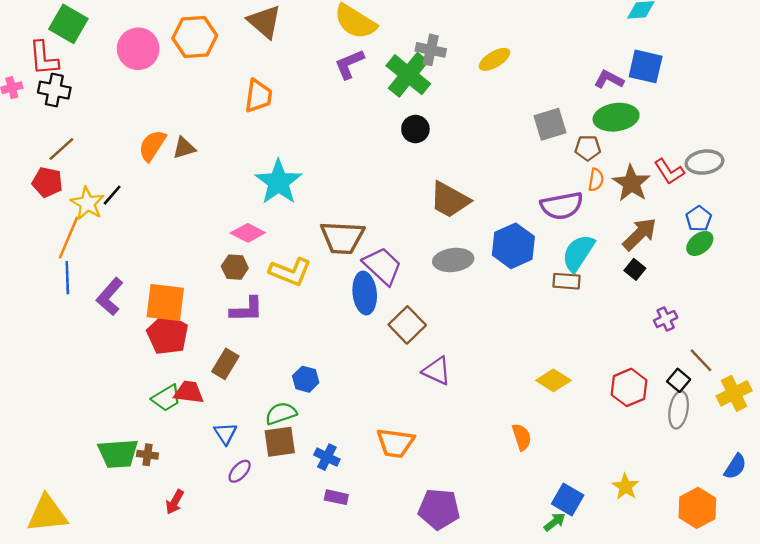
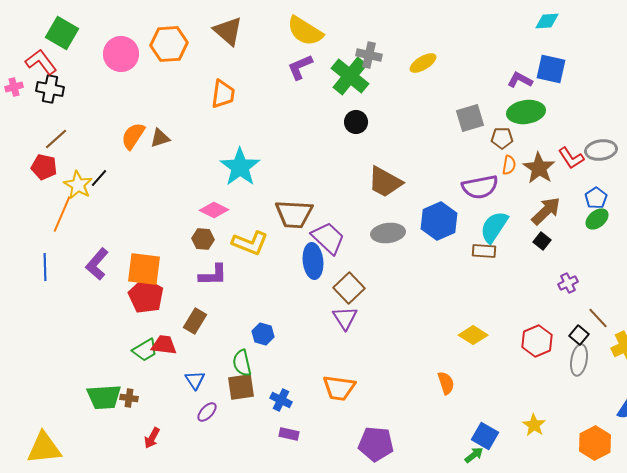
red L-shape: (44, 58) -> (41, 62), turned 148
blue line: (67, 278) -> (45, 267), moved
purple triangle: (437, 371) -> (345, 318), moved, turned 32
green semicircle: (281, 413) -> (242, 363), turned -84

